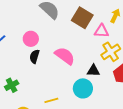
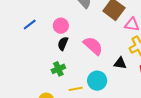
green cross: (12, 85) -> (58, 69), moved
cyan circle: (83, 88) -> (97, 81), moved

